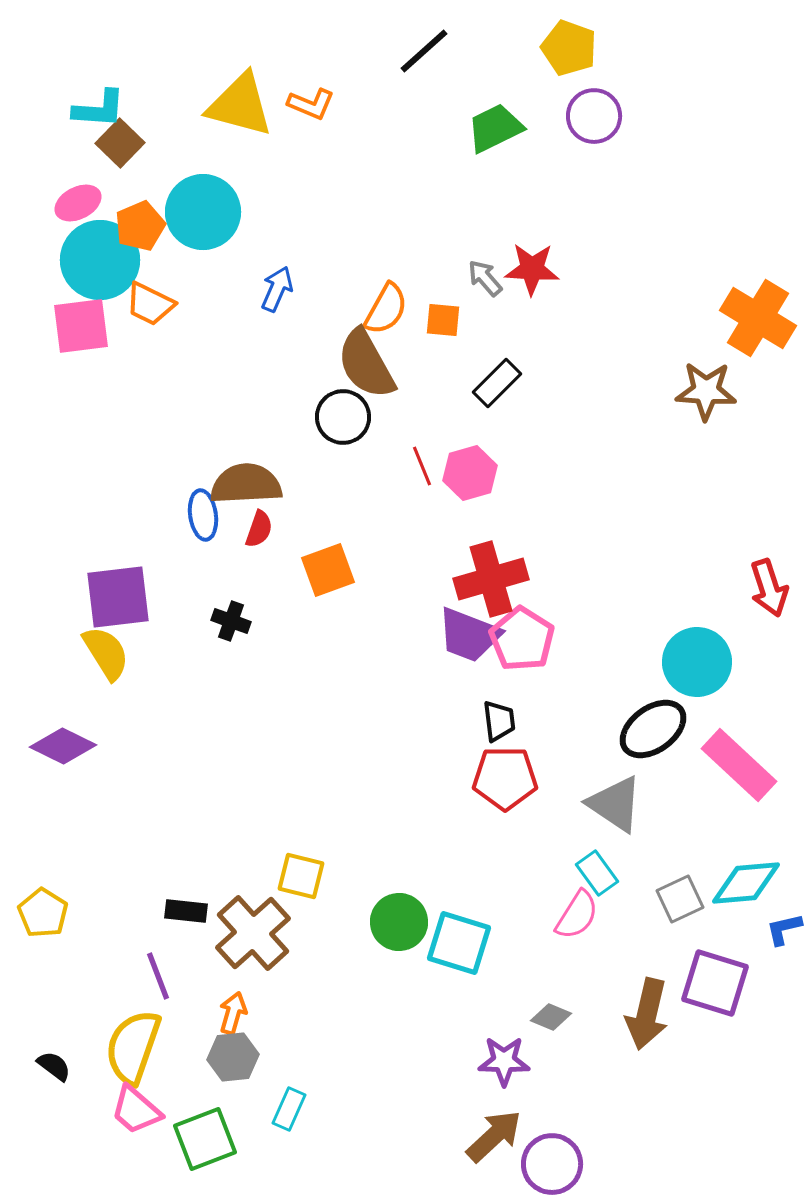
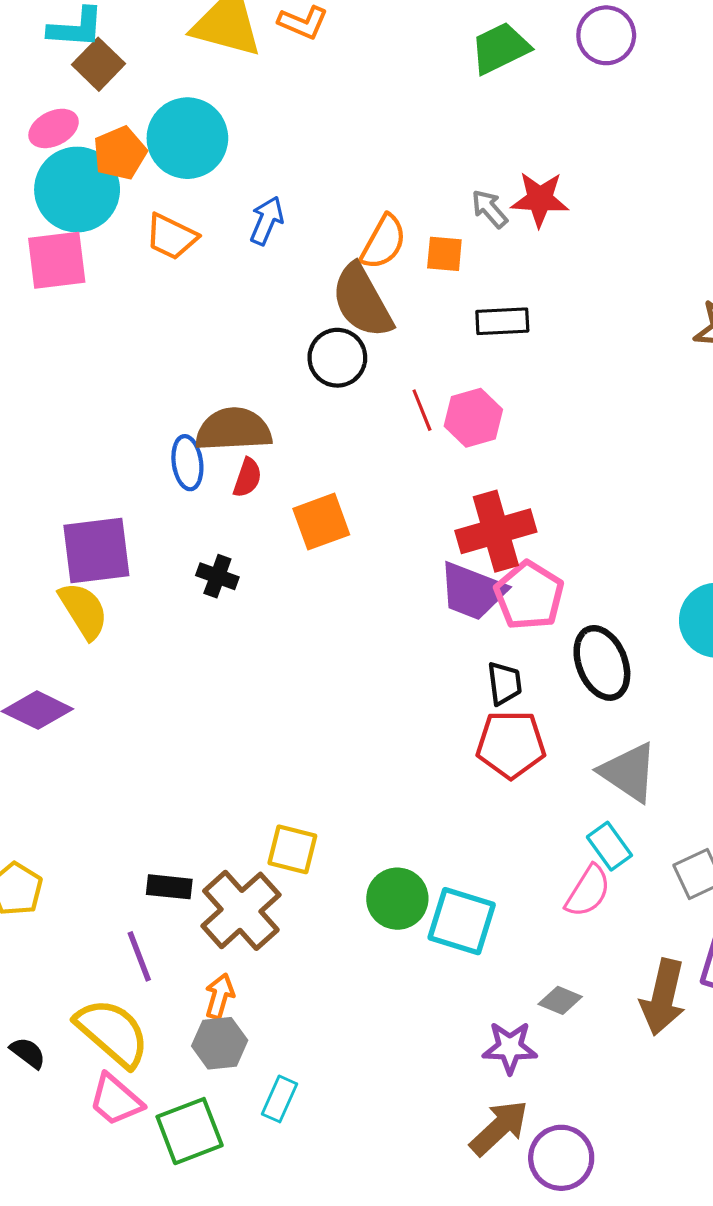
orange trapezoid: (150, 304) -> (171, 237), moved
black rectangle: (497, 383) -> (502, 321), turned 42
black ellipse: (653, 729) -> (602, 663), moved, turned -76
yellow semicircle: (133, 1047) -> (112, 1033), turned 112

